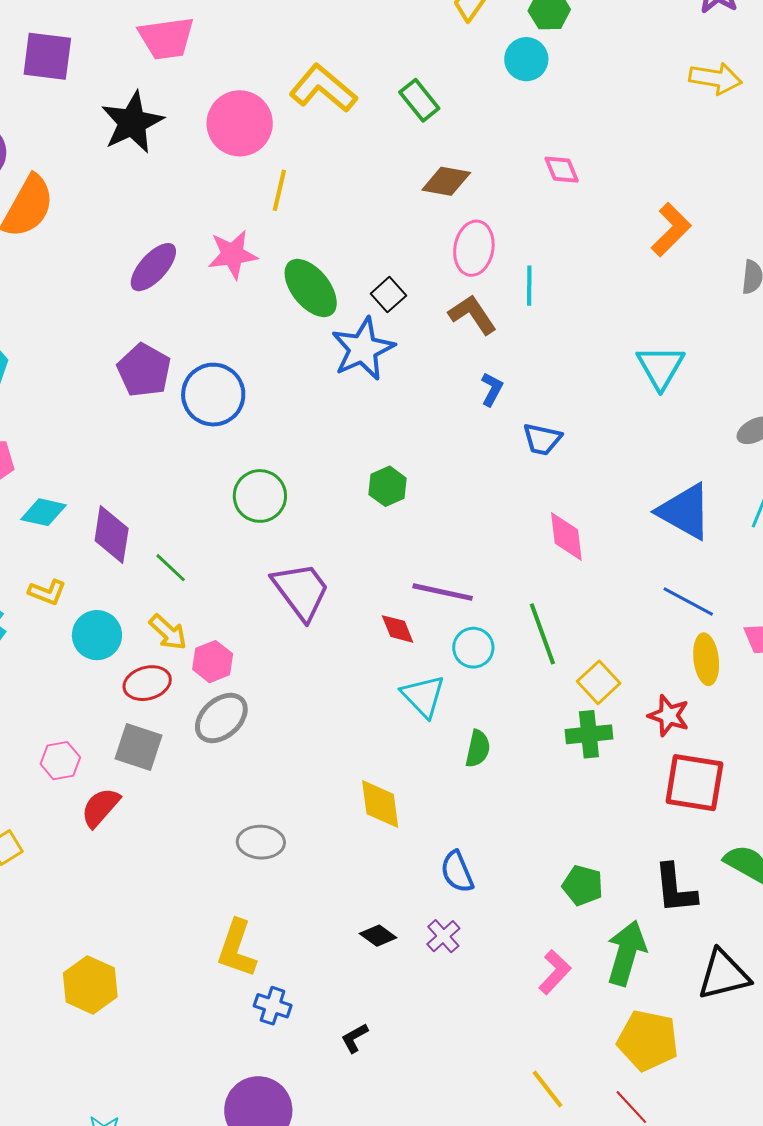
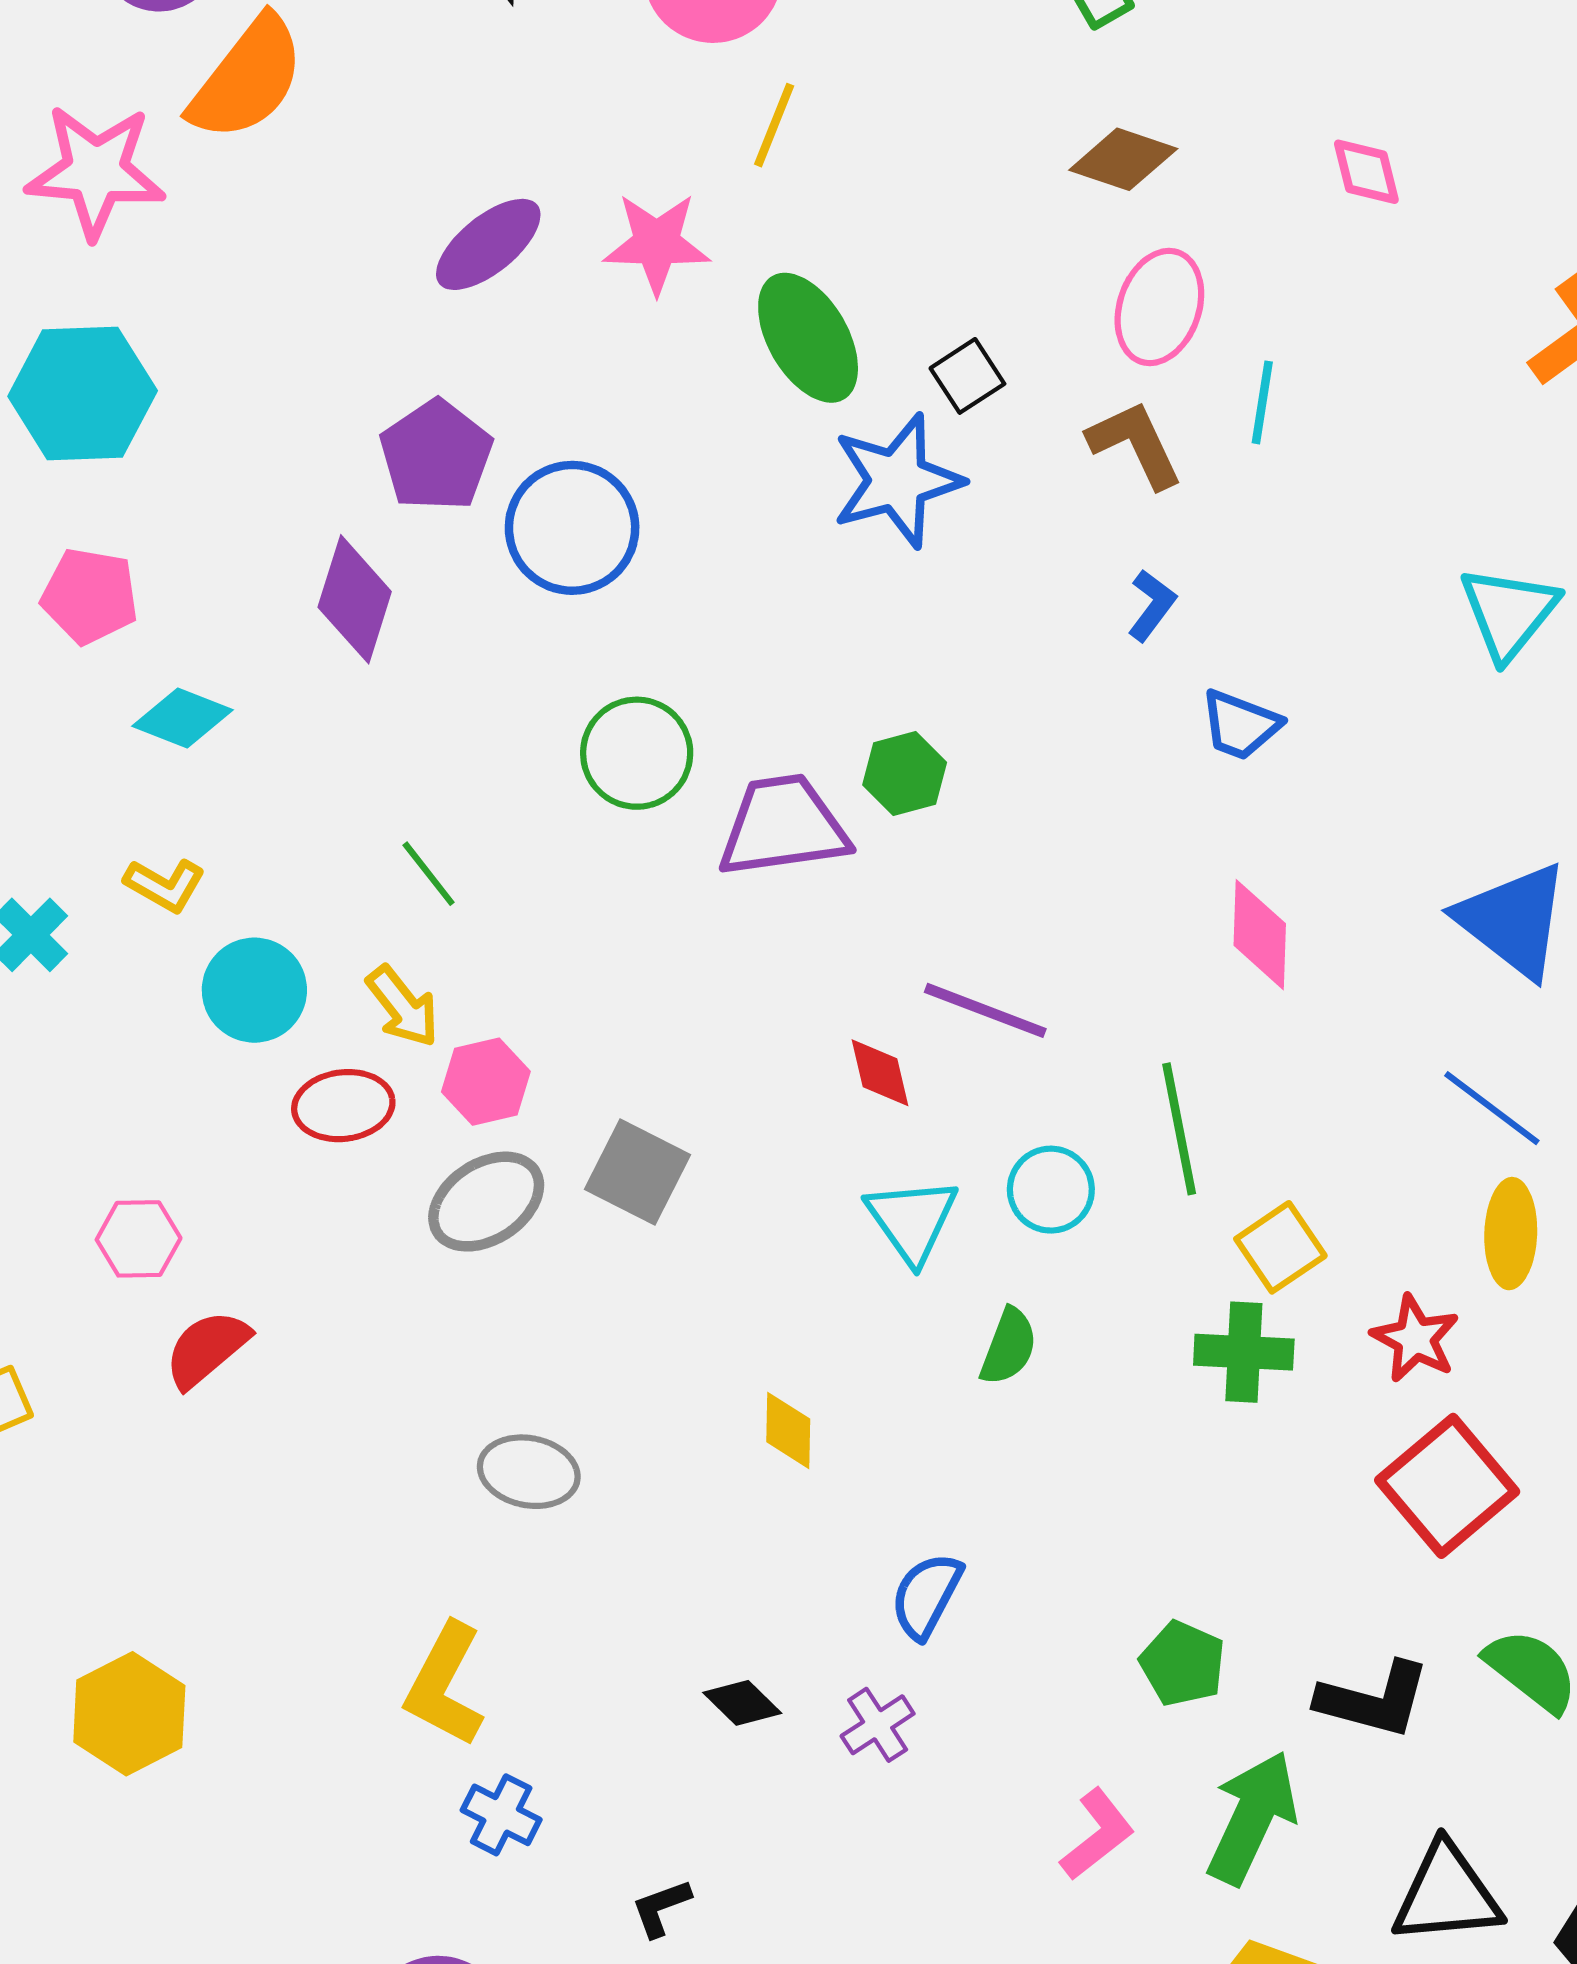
purple diamond: (112, 535) -> (355, 599), moved
purple trapezoid: (301, 591) -> (783, 826), moved, turned -70
cyan circle: (473, 648) -> (1051, 1190), moved
gray square: (138, 747) -> (638, 1172), moved
red square: (694, 783) -> (1447, 1486), turned 32
yellow diamond: (380, 804) -> (788, 1430), size x0.7
blue semicircle: (457, 872) -> (926, 1596), turned 42
black L-shape: (675, 889) -> (1374, 1700), turned -78

